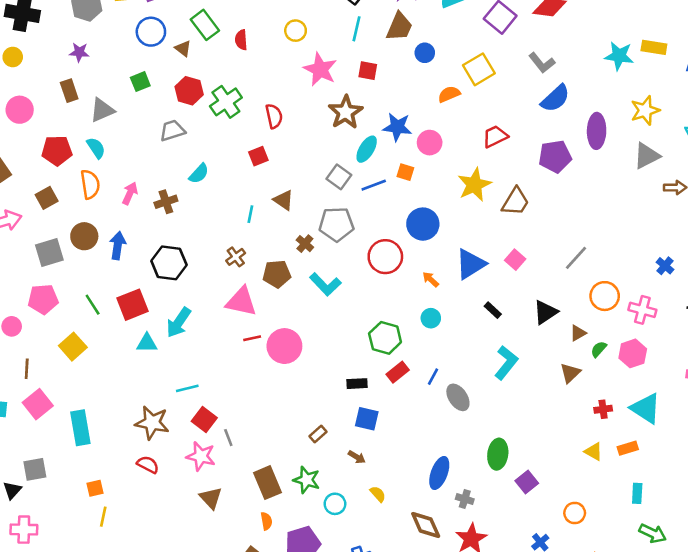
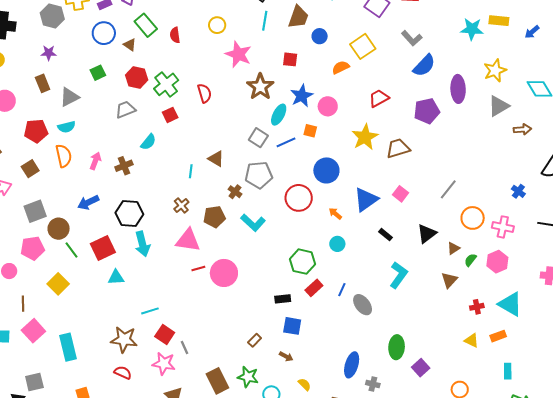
red square: (368, 71) -> (290, 59), moved
blue star: (397, 127) -> (302, 96), turned -30
cyan semicircle: (96, 148) -> (66, 127), turned 114
red square: (258, 156) -> (170, 115), moved
brown trapezoid: (515, 202) -> (398, 148), turned -135
brown circle: (84, 236) -> (59, 229), moved
blue arrow: (118, 246) -> (88, 202), turned -120
cyan arrow: (179, 322) -> (142, 244), moved, turned -45

